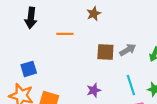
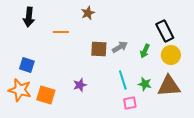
blue square: (29, 69) -> (27, 65), turned 35
purple star: (94, 90) -> (80, 85), moved

